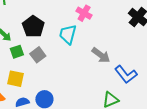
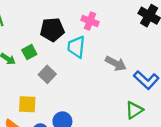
black pentagon: (33, 27) -> (52, 30), moved, turned -30
green square: (17, 52) -> (29, 52), moved

